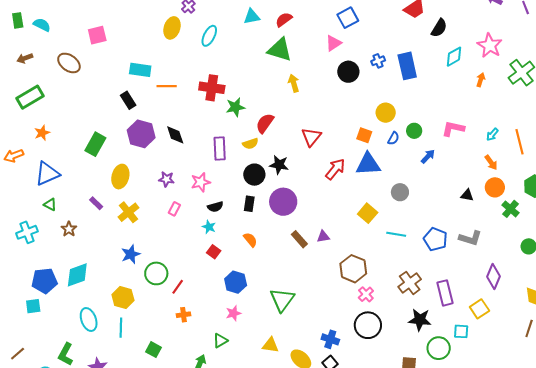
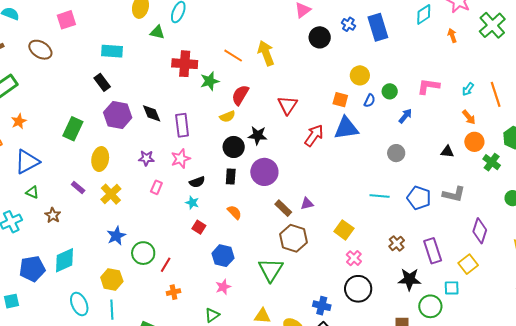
green triangle: (280, 50) -> (157, 32), moved, size x0.6
blue cross: (378, 61) -> (348, 24), turned -32
orange arrow: (481, 80) -> (452, 36), turned -32
yellow arrow: (294, 83) -> (266, 53), size x1.4
orange line: (167, 86) -> (233, 56), moved, turned 36
purple rectangle: (220, 149) -> (182, 125), moved
gray circle: (400, 192) -> (396, 153), moved
yellow square: (368, 213) -> (344, 230), moved
brown hexagon: (353, 269) -> (294, 238), moved
brown cross: (410, 283) -> (397, 243), size x0.7
cyan square: (33, 306) -> (12, 301), moved

